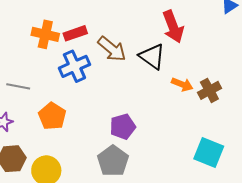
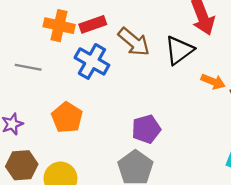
black triangle: (152, 56) -> (179, 50), turned 48
blue cross: (74, 66) -> (92, 61), turned -36
gray line: (18, 86) -> (28, 67), moved

